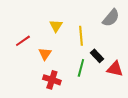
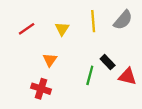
yellow line: (81, 36) -> (93, 21), moved
red line: (23, 41) -> (27, 29), moved
red cross: (52, 80) -> (41, 89), moved

